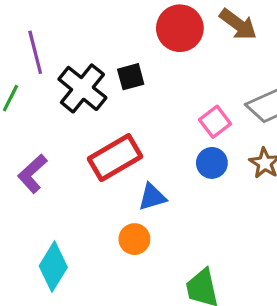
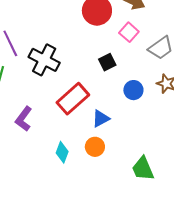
black square: (131, 77) -> (107, 62), moved
pink square: (215, 122) -> (129, 32), moved
cyan diamond: (53, 267) -> (62, 152), moved, size x0.7

